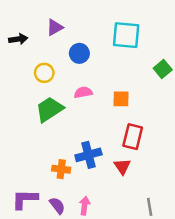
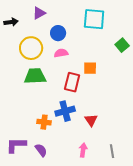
yellow circle: (44, 73) -> (31, 48), size x1.5
pink semicircle: (83, 92) -> (61, 53), moved
green trapezoid: (49, 109) -> (35, 76), turned 30
red rectangle: (133, 137) -> (72, 82), moved
pink arrow: (85, 206) -> (83, 150), moved

